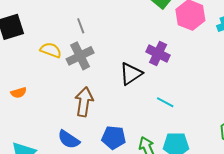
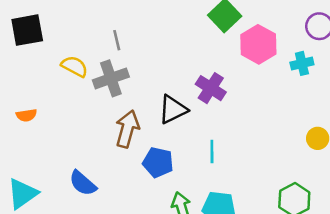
brown arrow: (84, 102) -> (127, 129), moved
cyan line: (165, 102) -> (212, 151), turned 54
blue pentagon: (114, 138) -> (158, 162), moved

